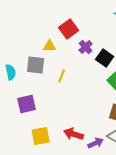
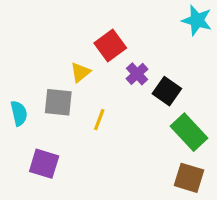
yellow triangle: (50, 46) -> (80, 72), turned -40
purple square: (27, 104) -> (44, 164), turned 30

